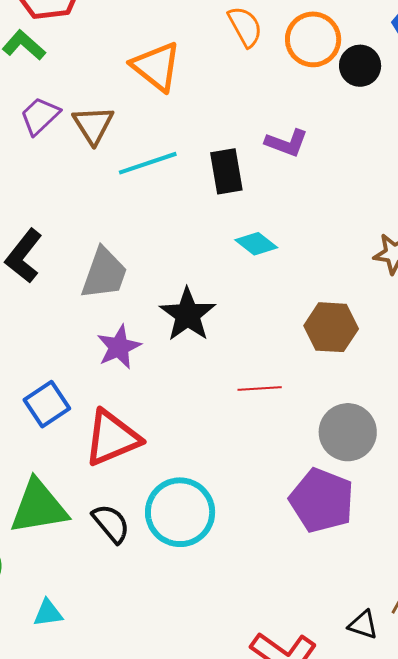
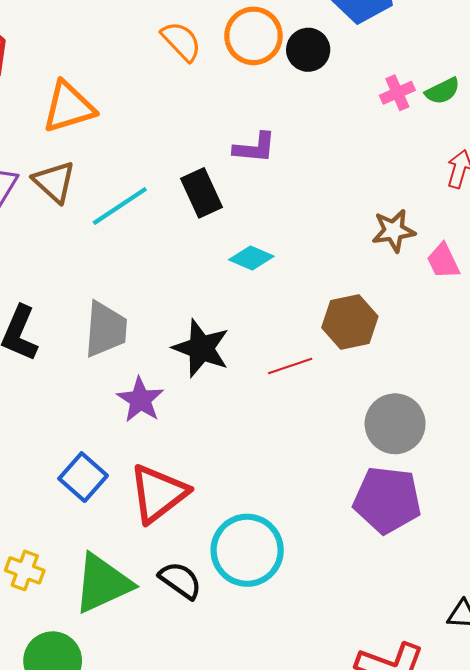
orange triangle: (156, 66) -> (69, 107), moved, turned -40
red line: (260, 388) -> (290, 366), moved

